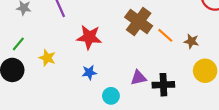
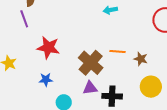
brown cross: (139, 22) -> (91, 63), moved
orange line: (165, 35) -> (118, 51), turned -42

